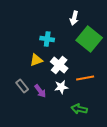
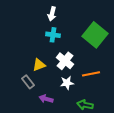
white arrow: (74, 18) -> (52, 14), moved
yellow triangle: (36, 60) -> (39, 65), moved
purple arrow: (40, 91) -> (46, 99), moved, turned 144

